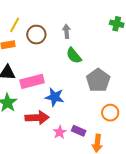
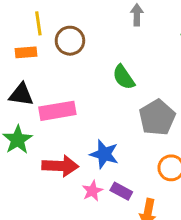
yellow line: (15, 25) -> (38, 23), turned -42
gray arrow: (66, 31) -> (137, 15), moved
blue star: (55, 97) -> (104, 154), moved

